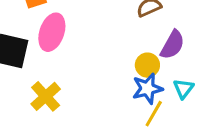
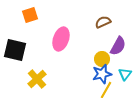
pink ellipse: (52, 32) -> (61, 39), moved

